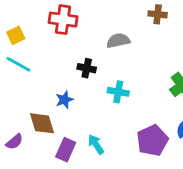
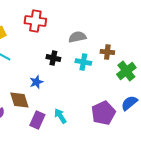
brown cross: (158, 14) -> (107, 52), moved
cyan cross: (118, 92) -> (83, 62), moved

